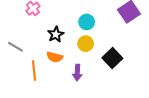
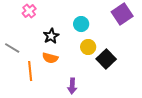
yellow circle: (86, 44) -> (88, 47), moved
purple arrow: (77, 73) -> (72, 86), moved

